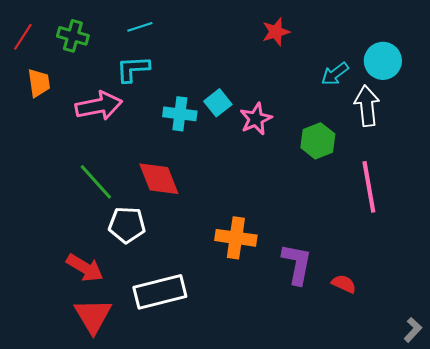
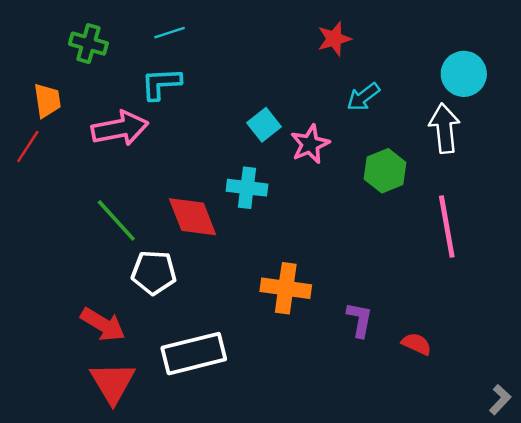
red line: (23, 37) -> (28, 147), moved
cyan arrow: (335, 74) -> (363, 97), moved
cyan cross: (180, 114) -> (247, 188), moved
purple L-shape: (297, 264) -> (360, 320), size x0.7

